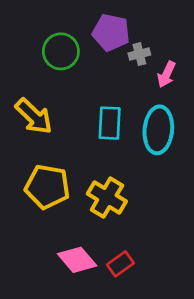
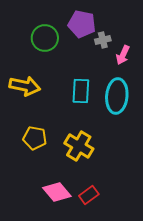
yellow arrow: (34, 116) -> (25, 86), turned -32
yellow pentagon: (47, 187) -> (35, 138), size x0.7

